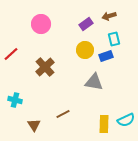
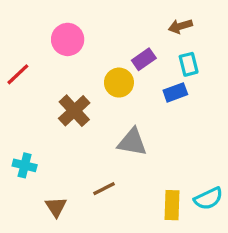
purple rectangle: (86, 24) -> (144, 59), moved
yellow circle: (85, 50) -> (119, 83), moved
red line: (11, 54) -> (18, 74), moved
gray triangle: (94, 82) -> (132, 142), moved

